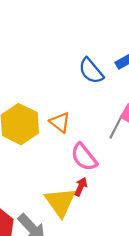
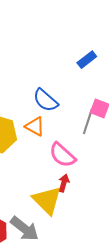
blue semicircle: (91, 71) -> (45, 100), moved

